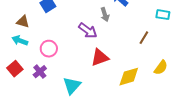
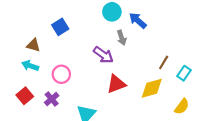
cyan rectangle: (163, 15) -> (184, 73), moved, turned -64
yellow semicircle: (161, 68) -> (182, 107), moved
yellow diamond: (129, 77) -> (152, 88), moved

